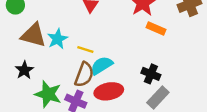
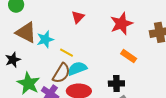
orange rectangle: (156, 28) -> (129, 56), moved
black cross: (151, 74) -> (116, 84), turned -35

